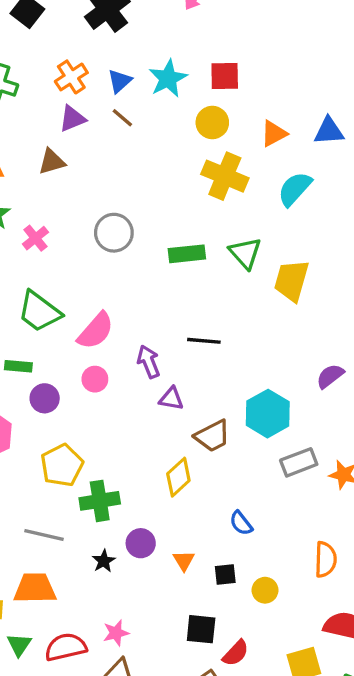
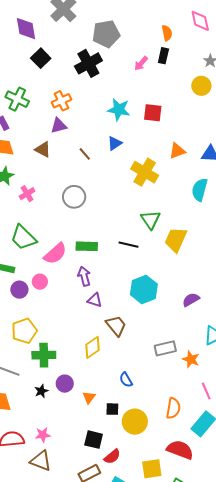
cyan star: (168, 78) -> (119, 110), turned 30
blue triangle: (120, 81) -> (115, 143), moved
brown line: (122, 118) -> (85, 154), moved
yellow circle: (212, 123) -> (201, 86), moved
brown triangle: (52, 162) -> (43, 150), turned 36
cyan semicircle: (295, 189) -> (200, 190), moved, turned -35
green rectangle: (187, 254) -> (87, 246), moved
black line: (204, 341) -> (128, 245), moved
pink circle: (95, 379) -> (40, 282), moved
cyan hexagon: (268, 414) -> (144, 289), moved
brown trapezoid: (212, 436) -> (116, 326), turned -110
yellow circle: (265, 590) -> (135, 422), size x1.6

